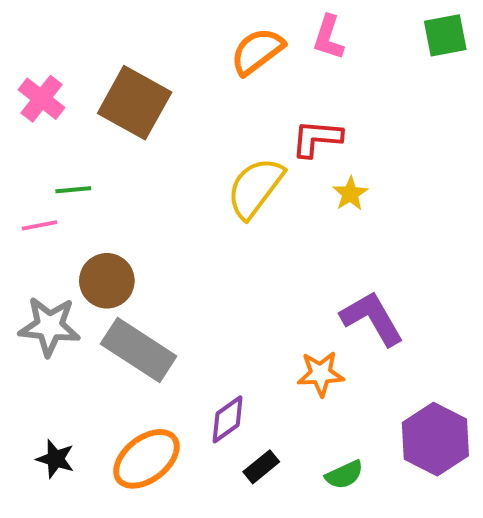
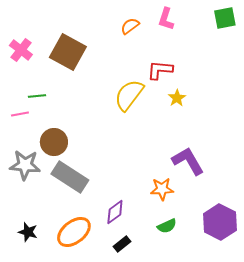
orange semicircle: (257, 51) -> (130, 26), size x0.7
black rectangle: (261, 467) -> (122, 244), moved
green semicircle: (344, 475) -> (167, 226), moved

